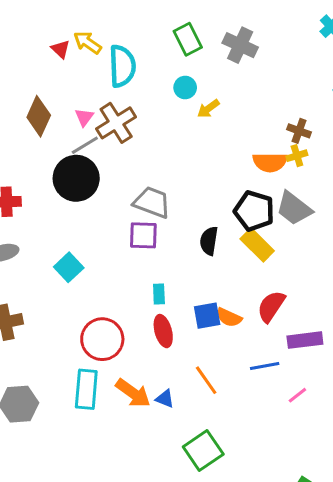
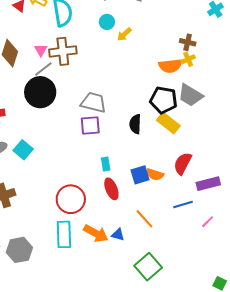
brown cross: (116, 123) -> (63, 51), turned 32
cyan square: (69, 267) -> (23, 150), moved

